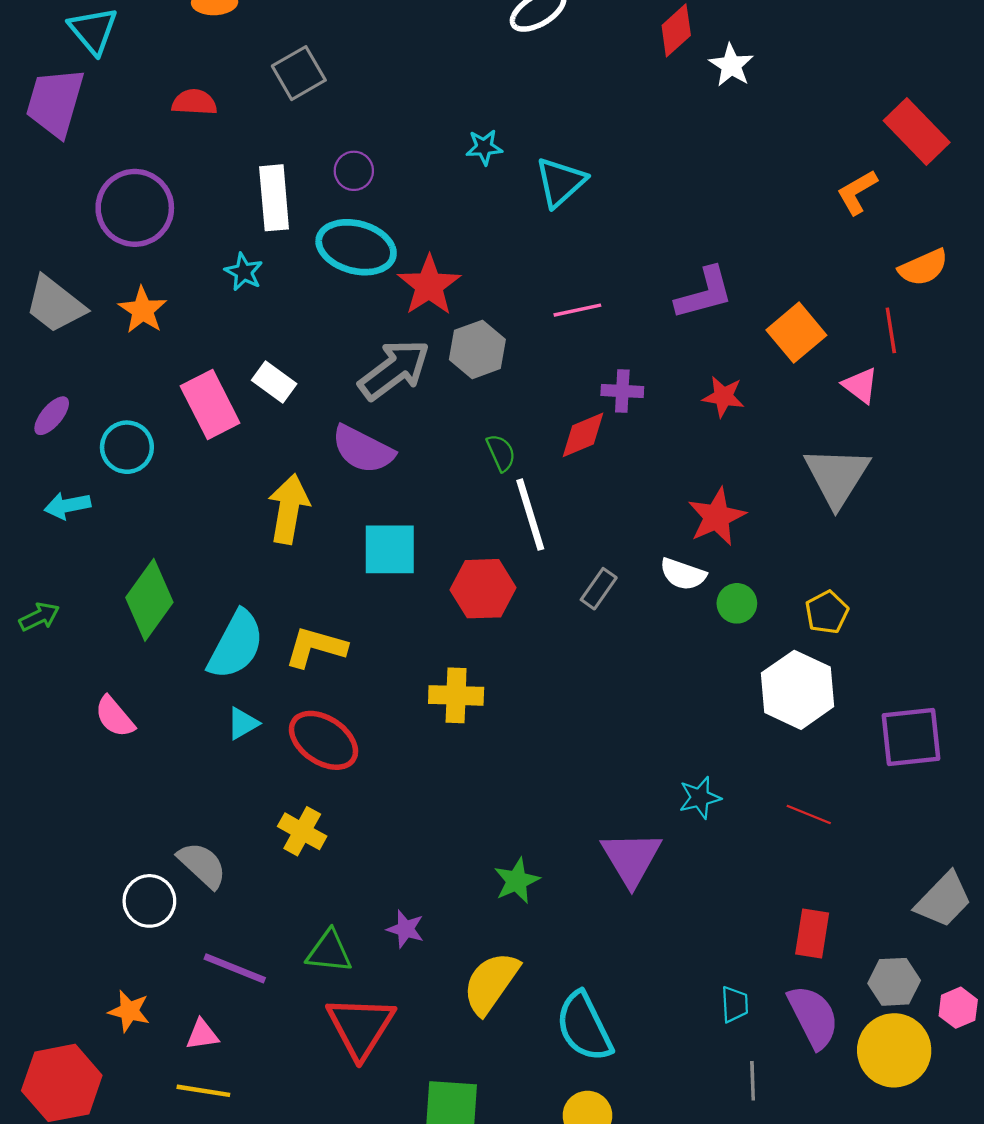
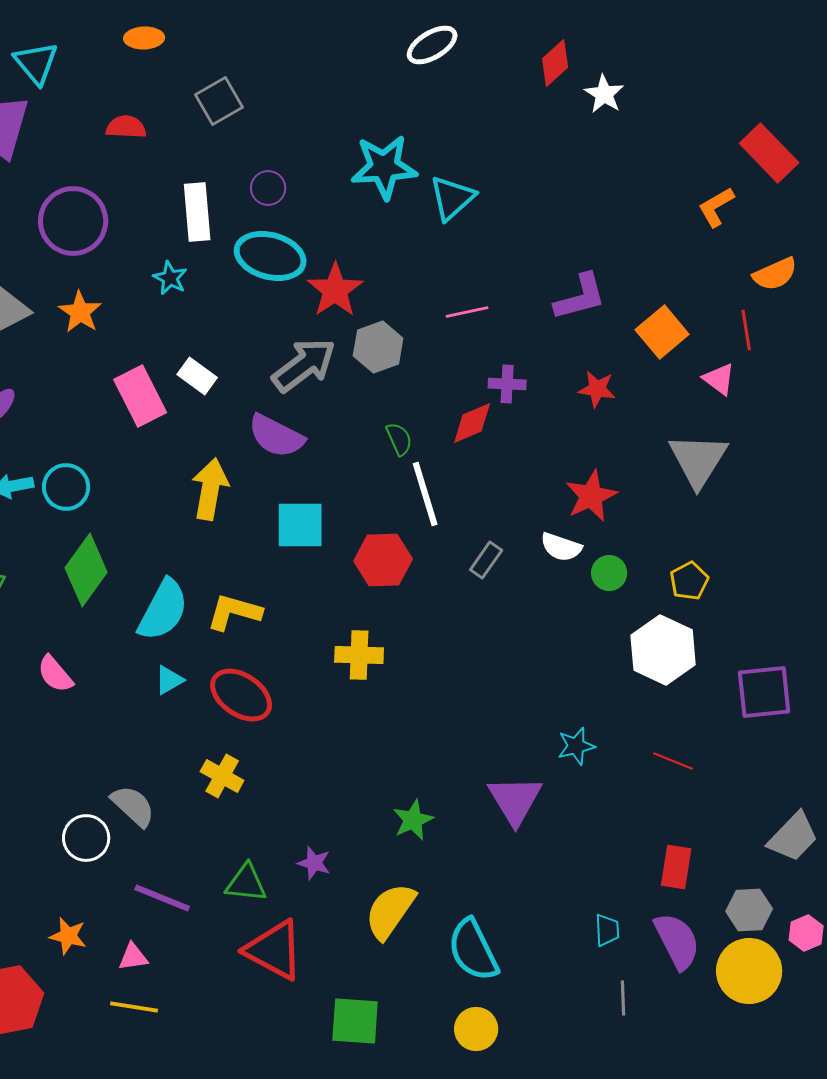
cyan star: (484, 147) -> (384, 167), size x2.0
cyan circle: (127, 447) -> (66, 487), moved
red triangle: (361, 1027) -> (274, 950), turned -34

